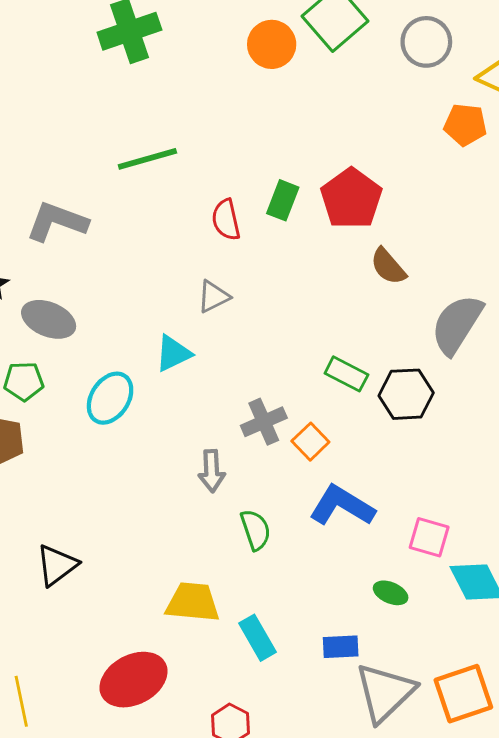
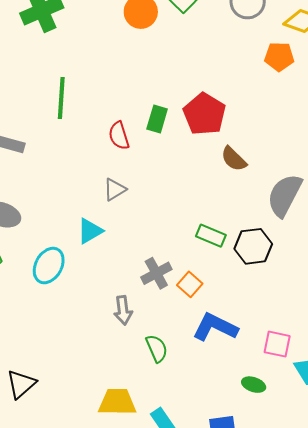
green line: (147, 159) -> (61, 98), turned -66

